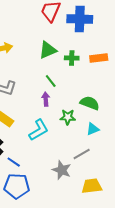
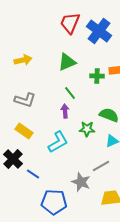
blue cross: (80, 19) -> (99, 31), turned 35
green cross: (72, 58) -> (97, 76), moved
blue pentagon: (17, 186) -> (54, 202), moved

